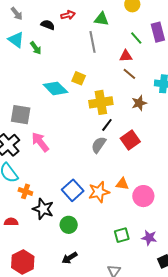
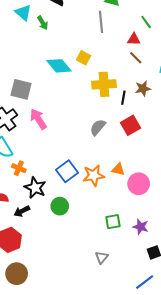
black line: (107, 125) -> (123, 98), moved, turned -32
black arrow: (70, 258) -> (22, 211), moved

